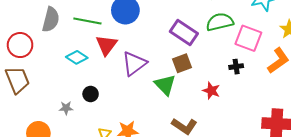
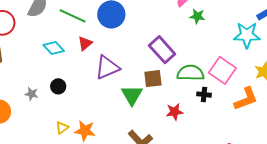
green semicircle: (220, 22) -> (190, 73), moved
red triangle: (106, 45) -> (85, 43), size x0.7
red star: (211, 91) -> (175, 112), turned 30

